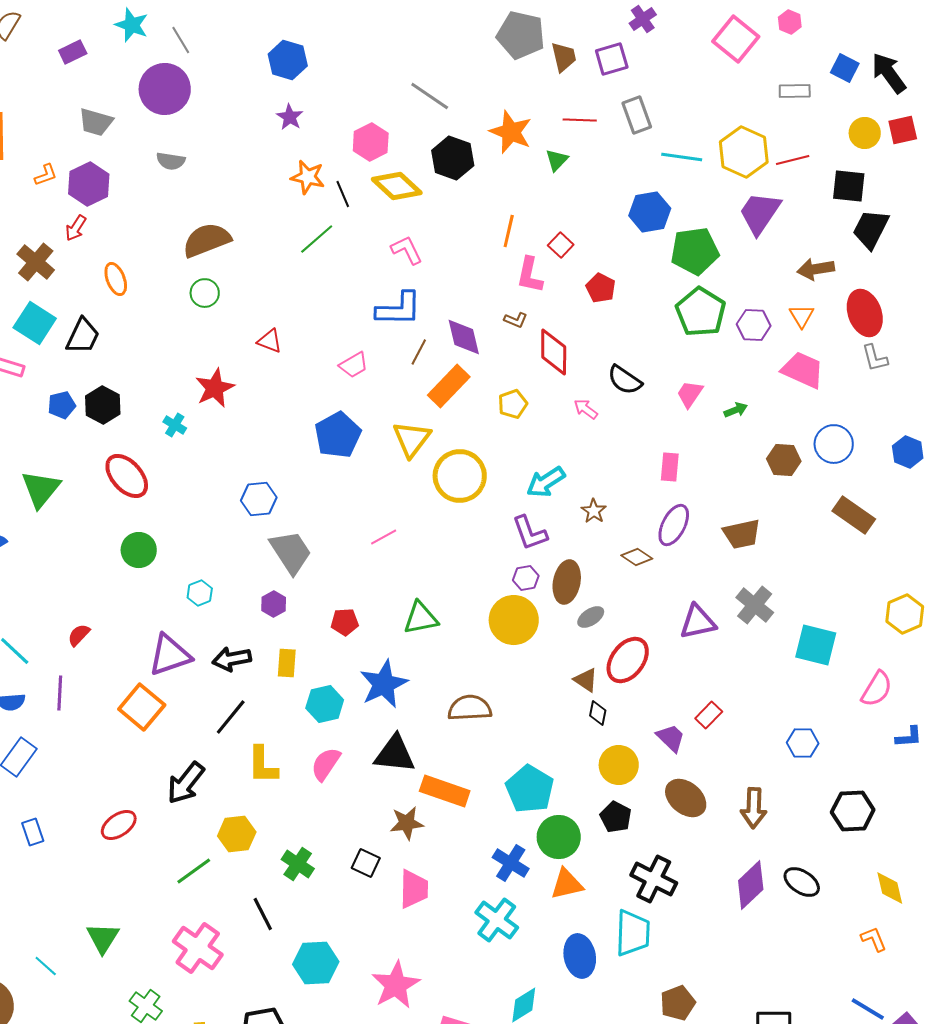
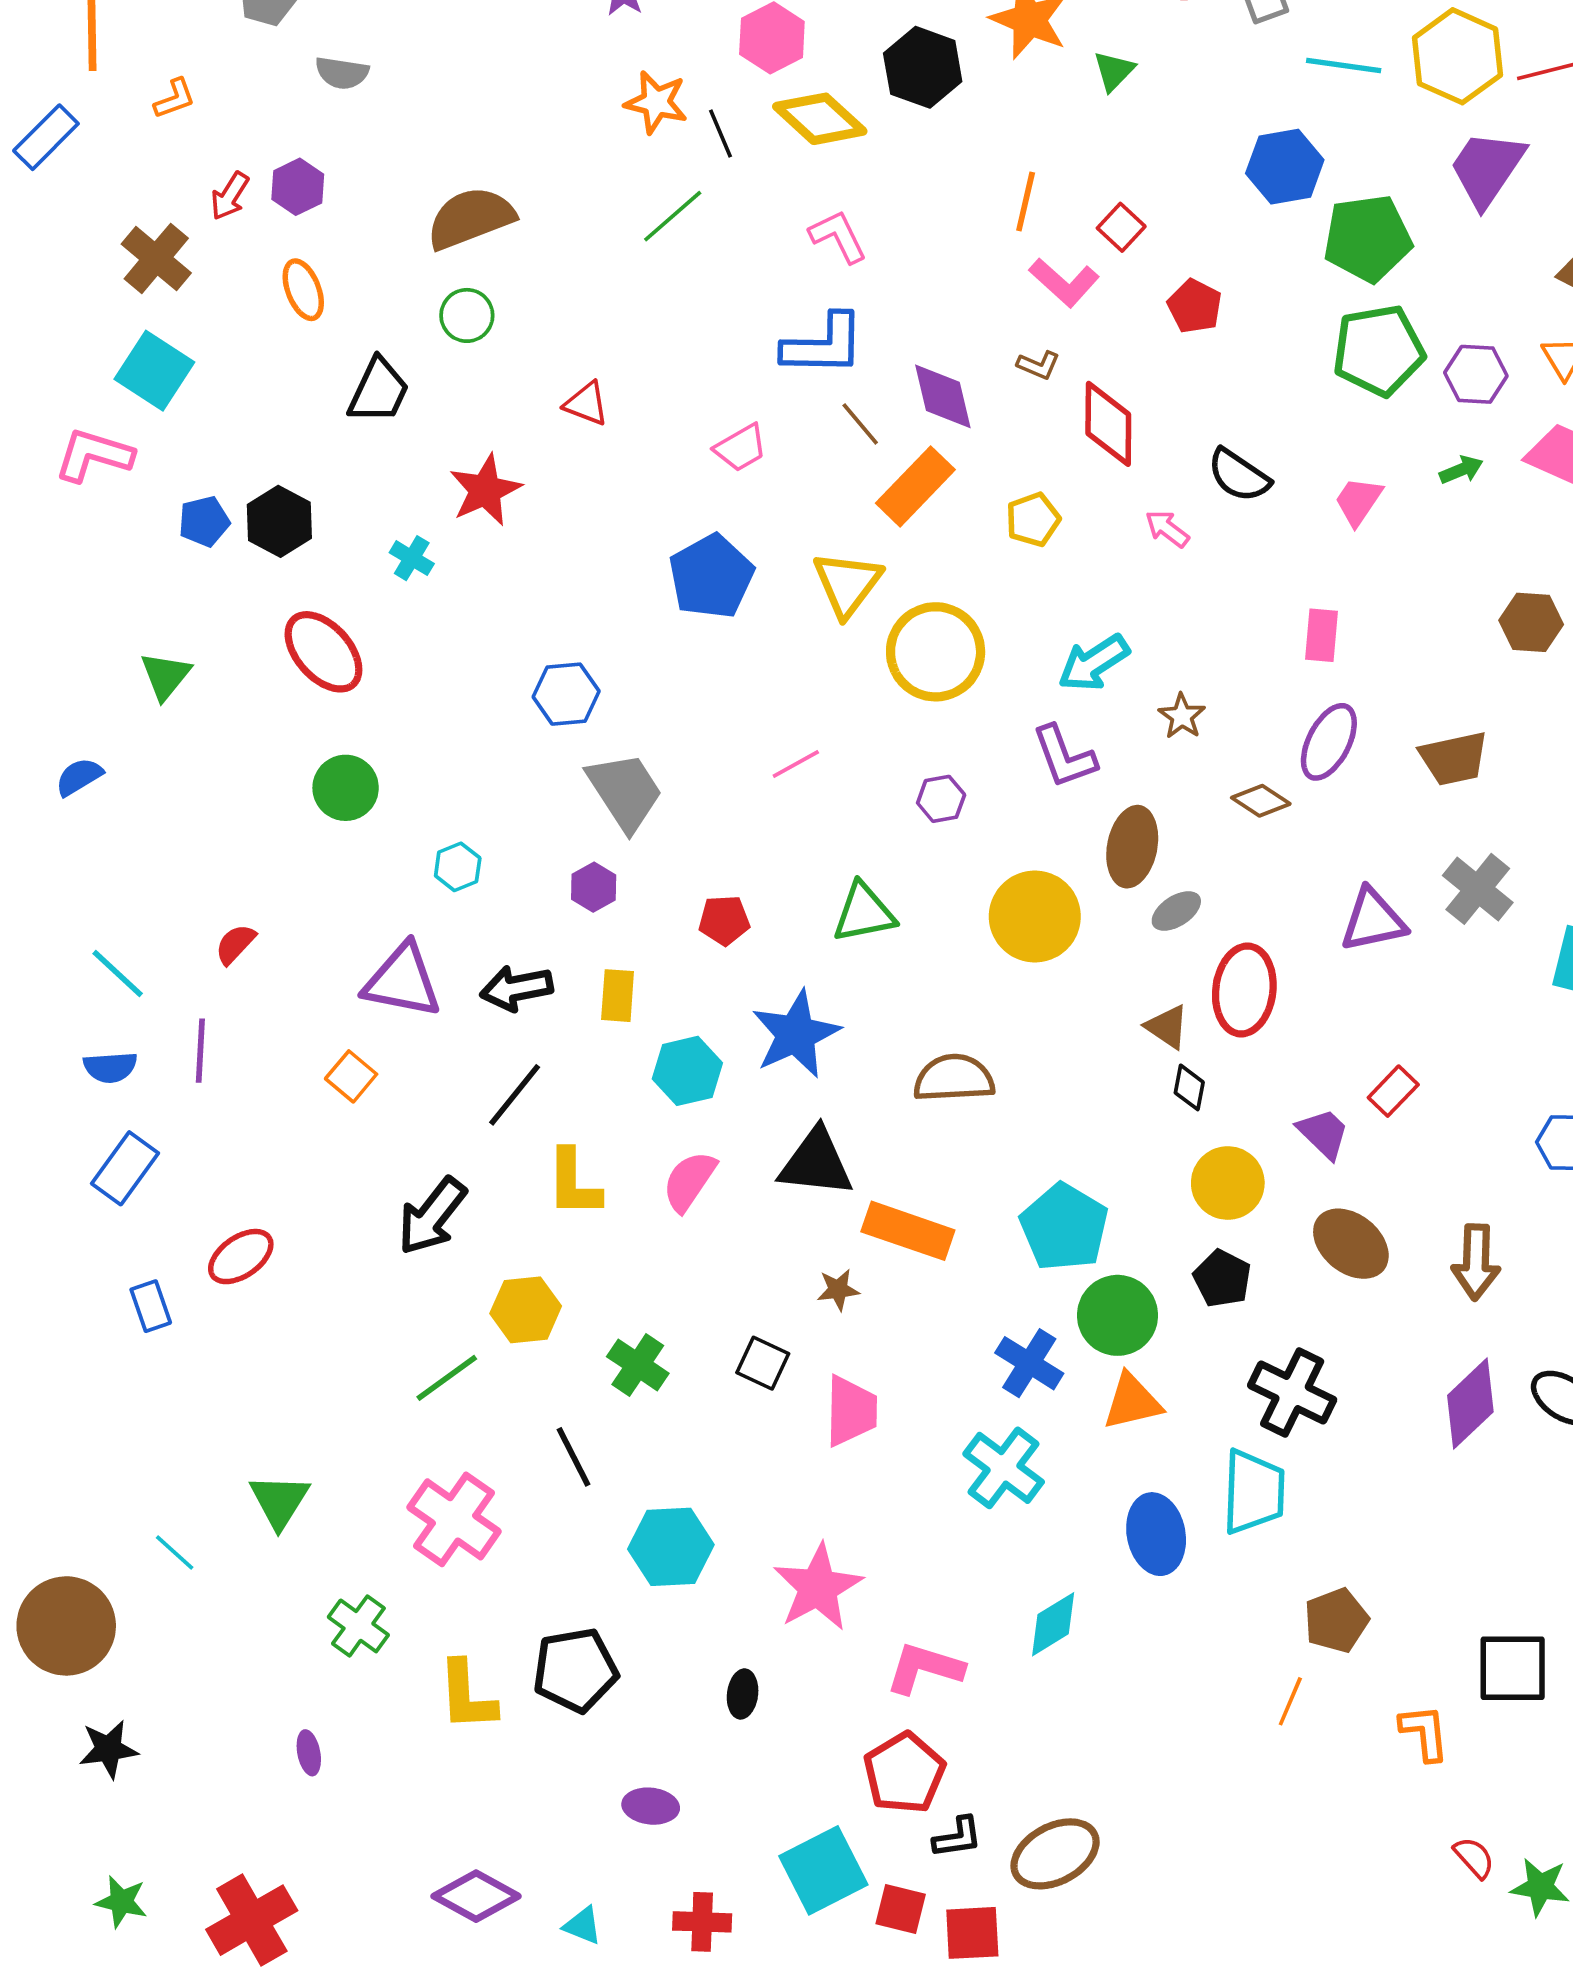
gray semicircle: (171, 161) -> (342, 73), moved
purple hexagon: (89, 184) -> (298, 187), moved, size x0.7
pink L-shape: (530, 275) -> (1064, 282), turned -60
green pentagon: (701, 312) -> (1379, 350), turned 30
black trapezoid: (83, 336) -> (379, 391), moved
brown line: (419, 352) -> (860, 424), turned -68
green arrow: (736, 410) -> (1461, 470), moved
green triangle: (41, 489) -> (165, 676), size x0.7
purple hexagon: (526, 578) -> (941, 799), moved
purple triangle: (170, 655) -> (403, 981), turned 30
red ellipse: (628, 660) -> (1244, 990), turned -30
orange square: (142, 707) -> (351, 1076), size x0.6
brown star: (407, 823) -> (838, 1290), size x0.7
red ellipse: (119, 825) -> (241, 1257), moved

